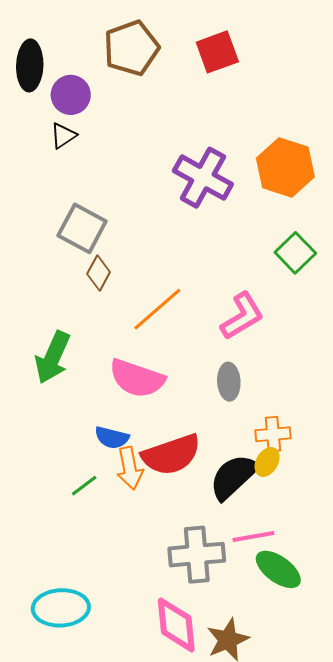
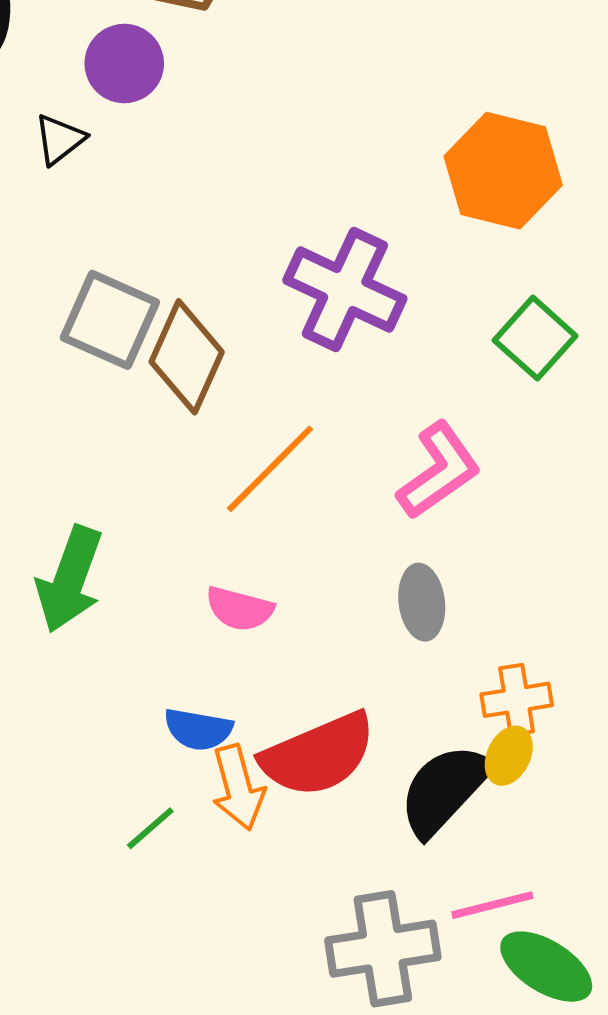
purple circle: (71, 95) -> (124, 64), moved
purple cross: (203, 178) -> (345, 290), moved
brown diamond: (99, 273) -> (187, 357), moved, size x1.6
pink semicircle: (137, 378) -> (239, 609), size x0.6

